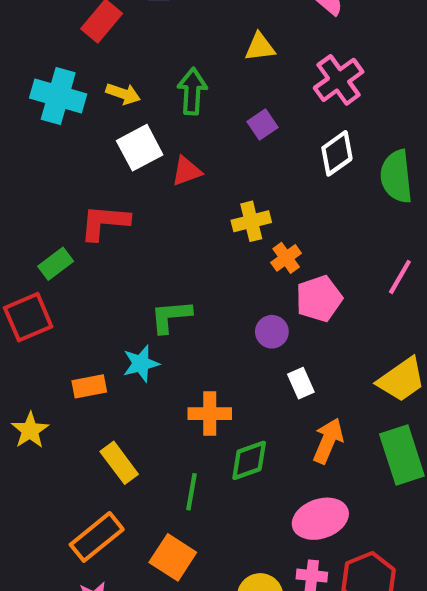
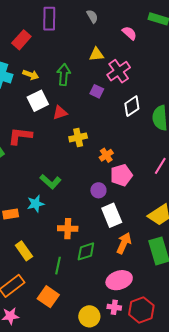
pink cross: (339, 80) -> (119, 71), moved
purple square: (263, 125) -> (97, 91), turned -32
yellow cross: (251, 221) -> (78, 137), moved
green L-shape: (171, 316) -> (50, 182), turned -135
white rectangle: (301, 383) -> (112, 215), size x1.6

